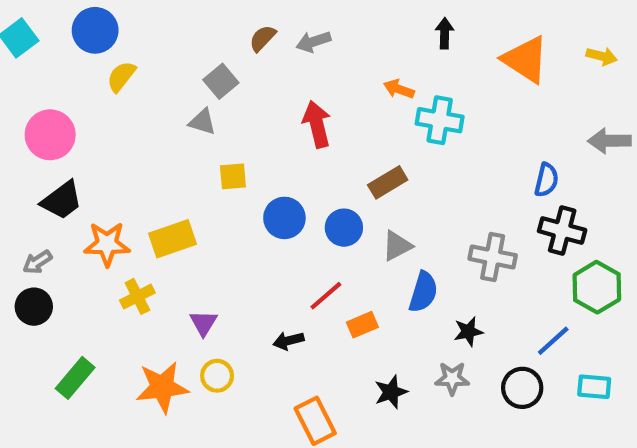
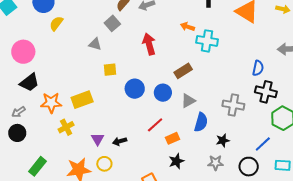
gray square: (221, 81) -> (112, 23), moved
black arrow: (288, 341) -> (120, 141), moved
black star: (391, 392) -> (176, 161), moved

